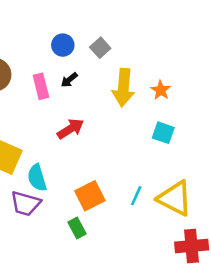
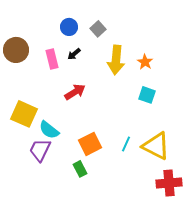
cyan semicircle: (37, 178) -> (49, 130), turned -35
purple trapezoid: (25, 204) -> (40, 150), turned 100

